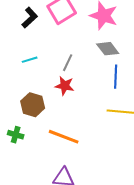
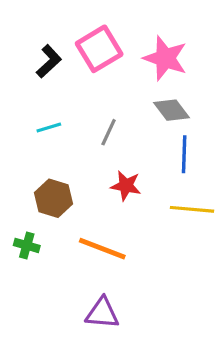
red star: (65, 86) -> (126, 186), moved

